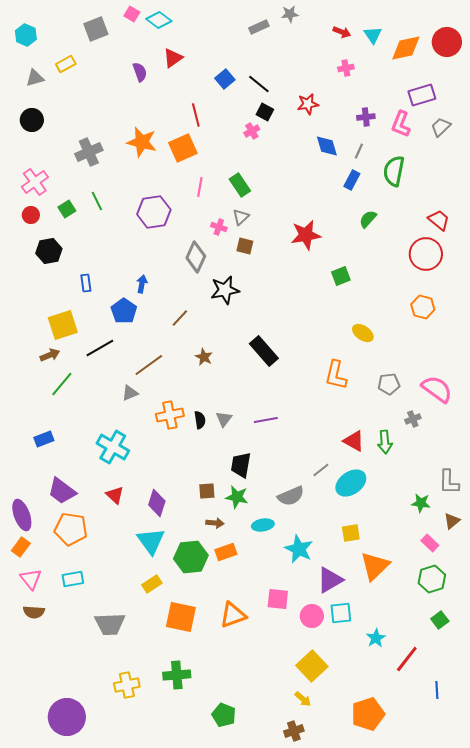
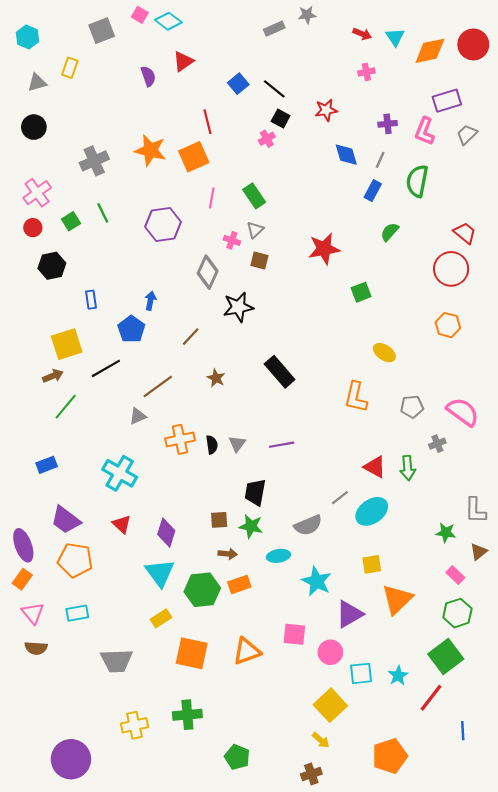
yellow rectangle: (66, 64) -> (70, 68), turned -42
cyan square: (341, 613) -> (361, 673), moved
green square: (440, 620) -> (446, 656), moved, size x1.8

